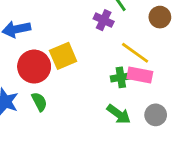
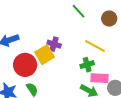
purple cross: (104, 20) -> (54, 44), moved
pink rectangle: (140, 75) -> (100, 78), moved

